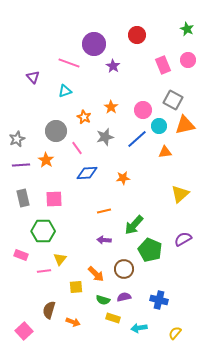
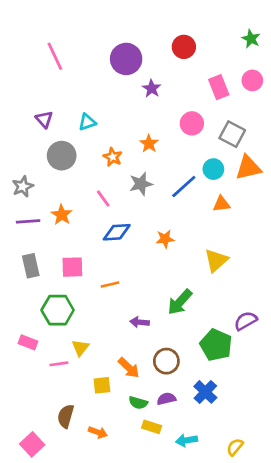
pink line: (69, 63) -> (55, 56), moved, turned 45
purple triangle: (33, 77) -> (44, 119), moved
pink circle: (143, 110) -> (192, 123), moved
gray circle: (56, 131) -> (62, 156), moved
yellow triangle: (180, 194) -> (216, 260), moved
orange line: (104, 211) -> (110, 285), moved
green pentagon: (150, 250) -> (216, 345), moved
blue cross: (159, 300) -> (205, 392), moved, turned 30

